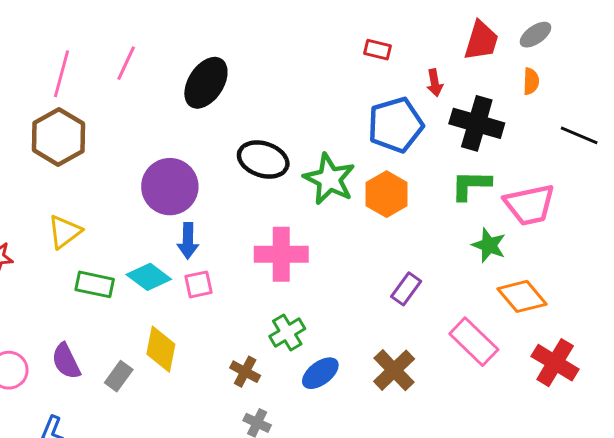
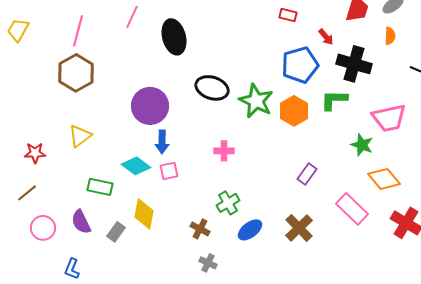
pink line: (126, 63) -> (132, 17), moved
black ellipse: (206, 83) -> (174, 37), turned -48
red arrow: (435, 83) -> (326, 37), turned -30
green L-shape: (471, 185) -> (334, 100), moved
pink cross: (281, 254) -> (224, 151), size x0.6
green rectangle: (95, 284) -> (100, 187), moved

